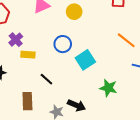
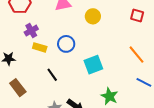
blue circle: (63, 44) -> (66, 44), moved
brown rectangle: (27, 101) -> (18, 88), moved, turned -48

